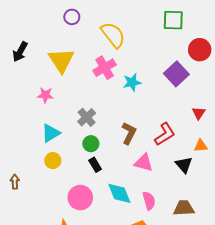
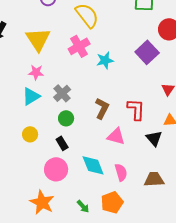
pink star: (45, 95) -> (36, 72), moved
cyan triangle: (51, 133) -> (31, 96), moved
red L-shape: (165, 134) -> (136, 109), turned -55
black rectangle: (95, 165) -> (62, 143), moved

